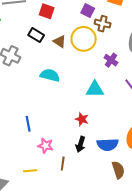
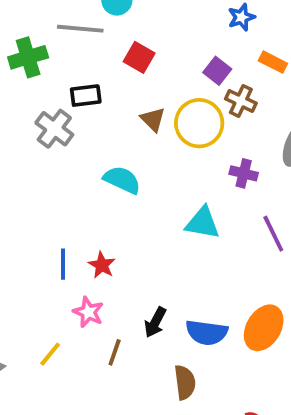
black rectangle: (36, 35) -> (86, 96), moved, turned -49
purple cross: (111, 60) -> (244, 173), turned -32
red star: (82, 119) -> (102, 265), moved
brown semicircle: (118, 170) -> (185, 382), moved
yellow line: (30, 171) -> (50, 354), turned -56

